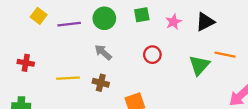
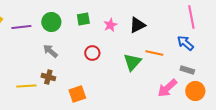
yellow line: (68, 78) -> (26, 86), moved

